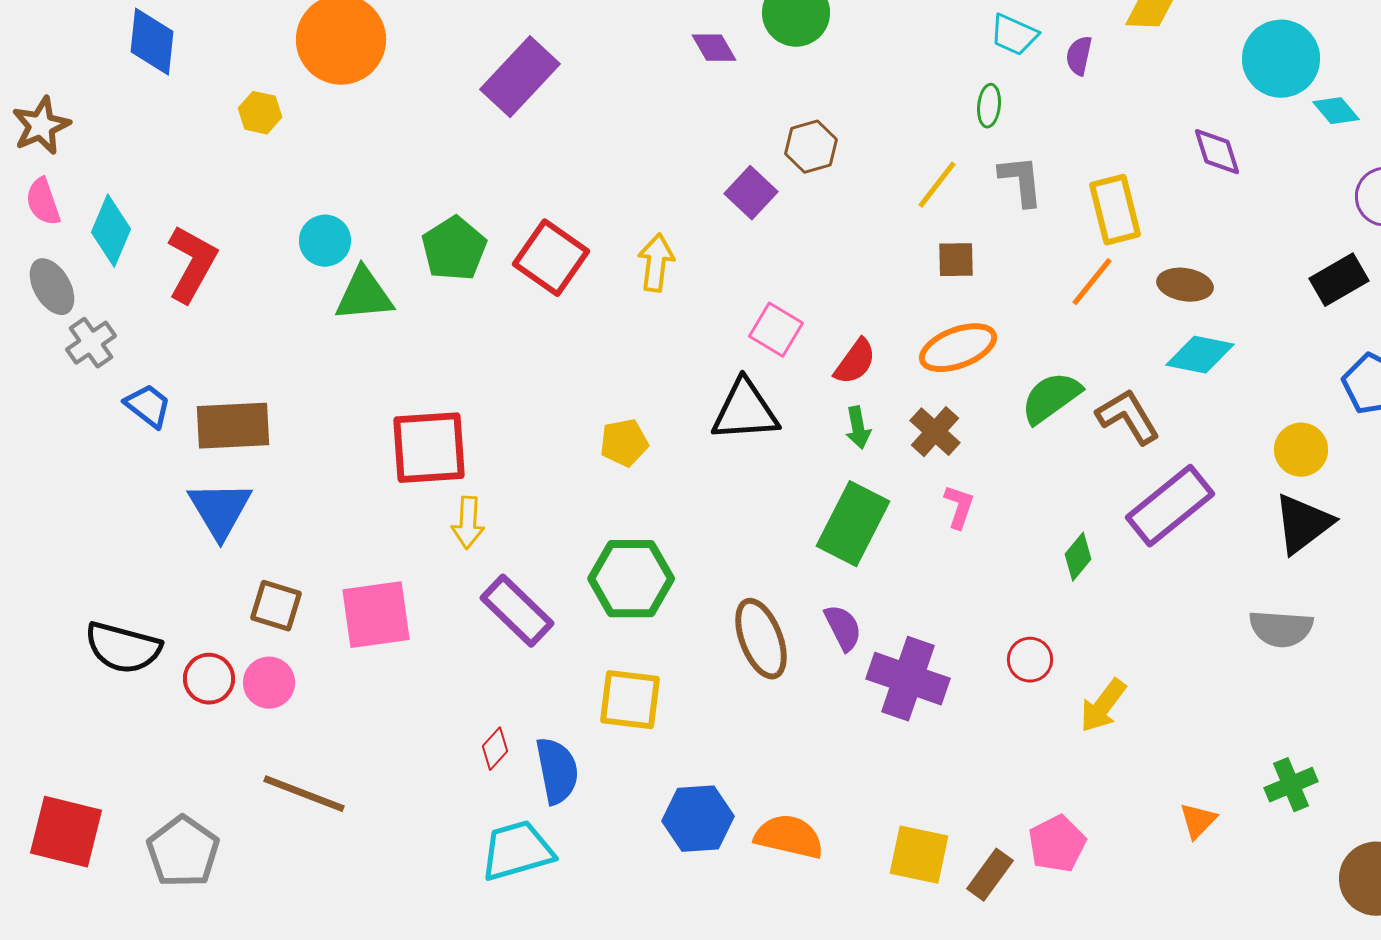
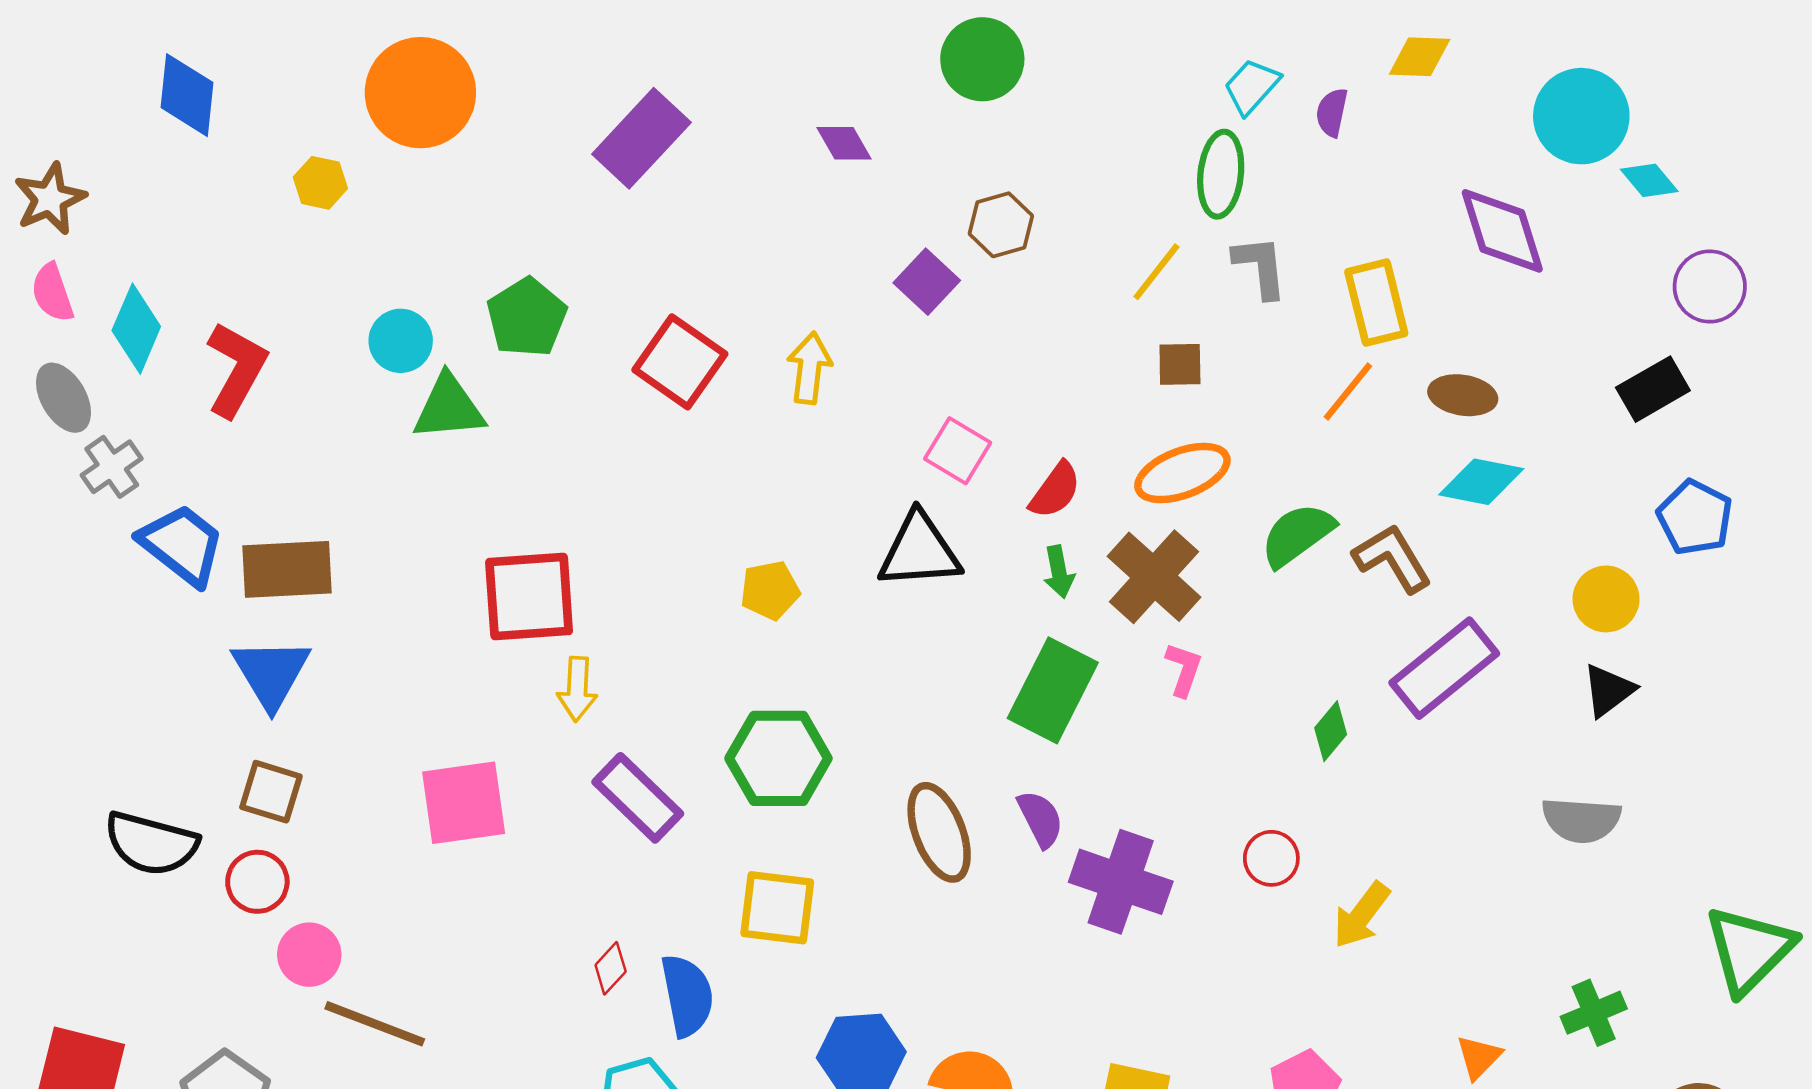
cyan trapezoid: (1014, 35) -> (1252, 86), turned 108
purple diamond: (714, 48) -> (844, 143), moved
green ellipse: (989, 106) -> (1221, 174), size x1.6
purple diamond: (1217, 152) -> (1502, 231), size x1.5
green pentagon: (454, 249) -> (527, 317), moved
blue trapezoid: (148, 406) -> (182, 545), size x1.5
brown cross: (935, 432) -> (1154, 577), size x1.5
black triangle: (1303, 524) -> (1608, 690), size x0.7
brown square: (276, 606) -> (271, 792), moved
pink circle: (269, 683) -> (309, 955), moved

